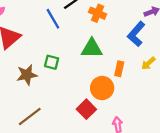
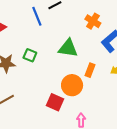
orange cross: (98, 13) -> (93, 21), moved
red square: (86, 109) -> (55, 102), turned -30

